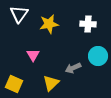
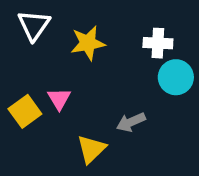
cyan circle: (98, 56) -> (176, 77), moved
yellow square: (14, 84) -> (25, 111), moved, turned 30

